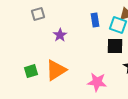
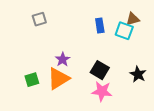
purple star: (60, 35) -> (63, 59), moved
black square: (115, 46) -> (100, 70), moved, turned 30

